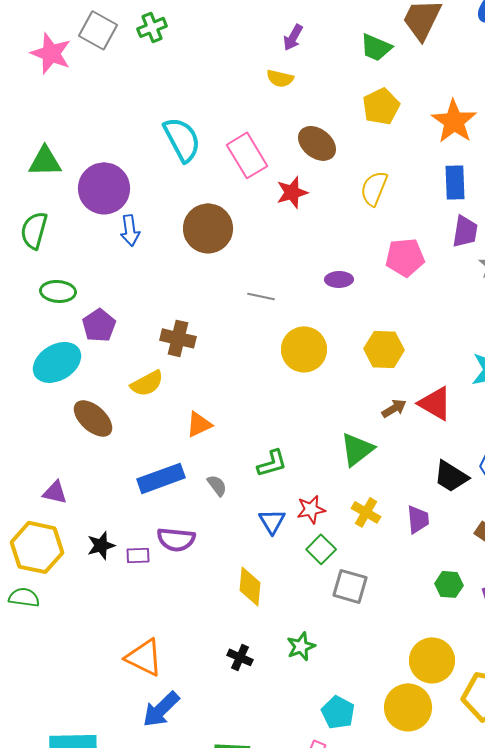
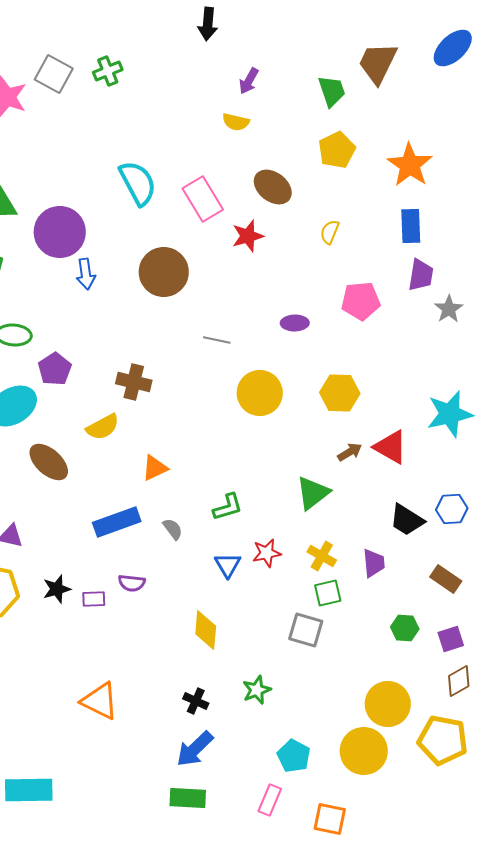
green trapezoid: (376, 47) -> (332, 91), turned -132
yellow semicircle: (374, 188) -> (330, 232), size x0.7
purple semicircle: (176, 539) -> (132, 583), size x0.7
green square: (321, 549) -> (328, 593), moved, turned 32
blue arrow: (161, 709) -> (195, 749), moved

